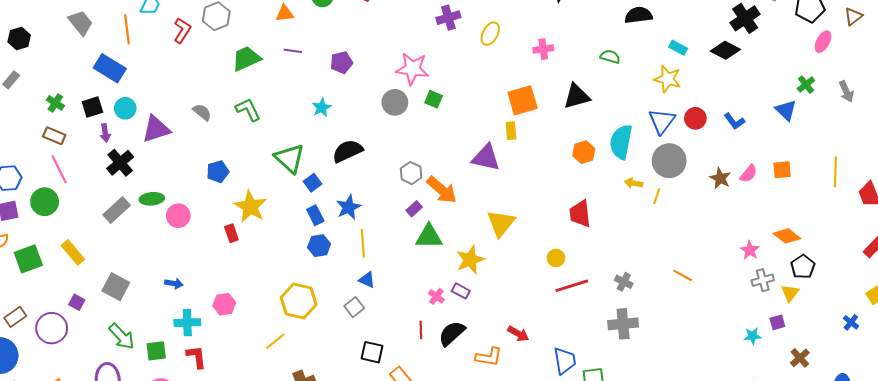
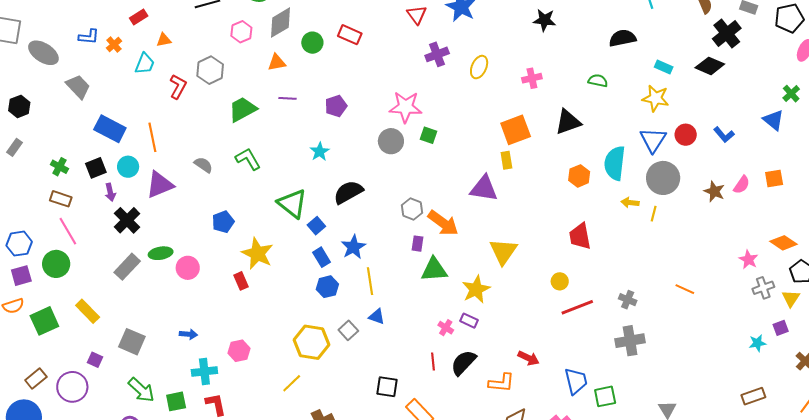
orange line: (127, 29) -> (152, 137), moved
purple rectangle: (414, 209) -> (418, 244), turned -35
gray square: (354, 307) -> (348, 330), moved

